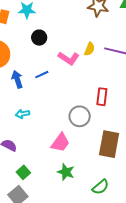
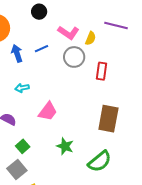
yellow semicircle: (89, 49) -> (91, 38), moved
gray circle: (80, 116) -> (74, 57), moved
pink trapezoid: (60, 143) -> (48, 111), moved
green semicircle: (100, 187) -> (100, 161), size x1.4

